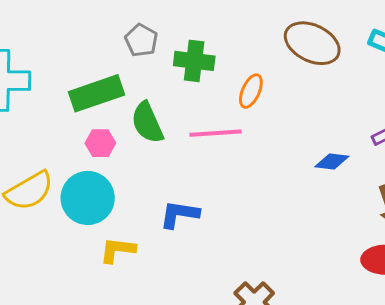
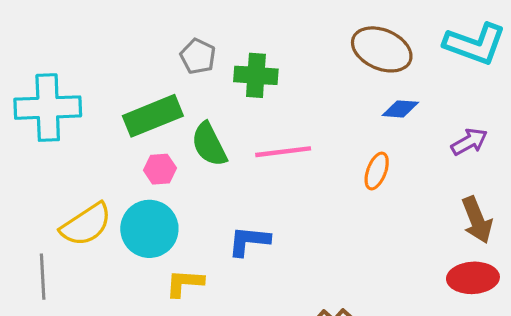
orange ellipse: (251, 91) -> (377, 171), moved
blue diamond: (332, 161) -> (400, 109), moved

